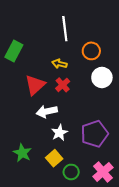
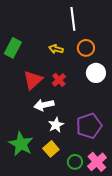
white line: (65, 29) -> (73, 19), moved
yellow arrow: (59, 64) -> (56, 49), moved
green star: (22, 153) -> (21, 144), size x1.4
green circle: (71, 172) -> (75, 162), moved

